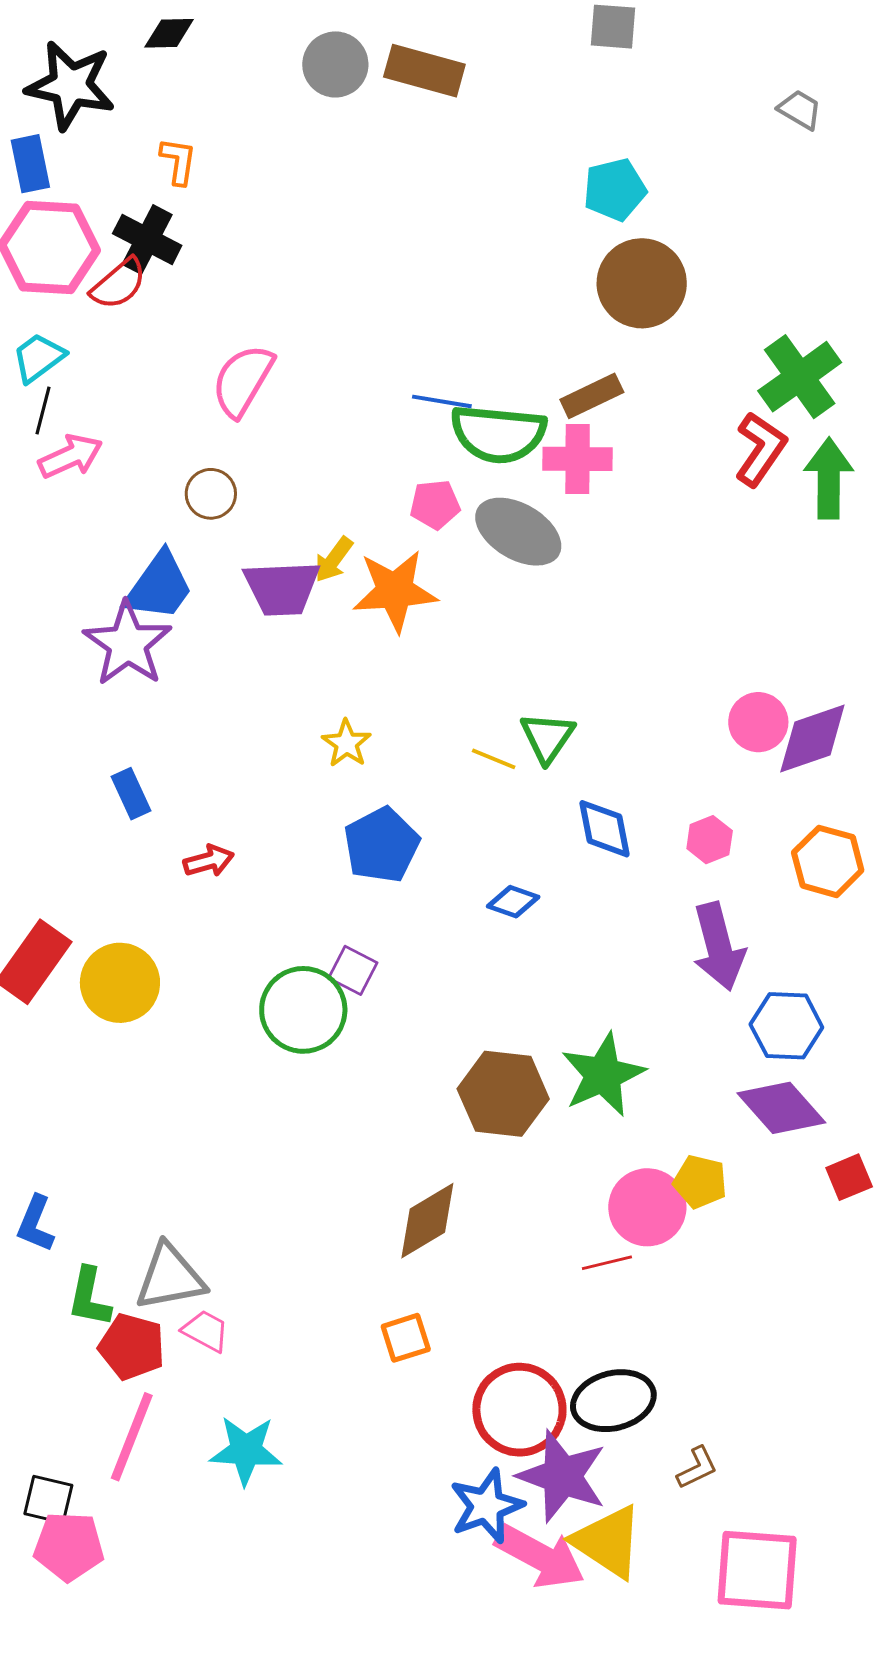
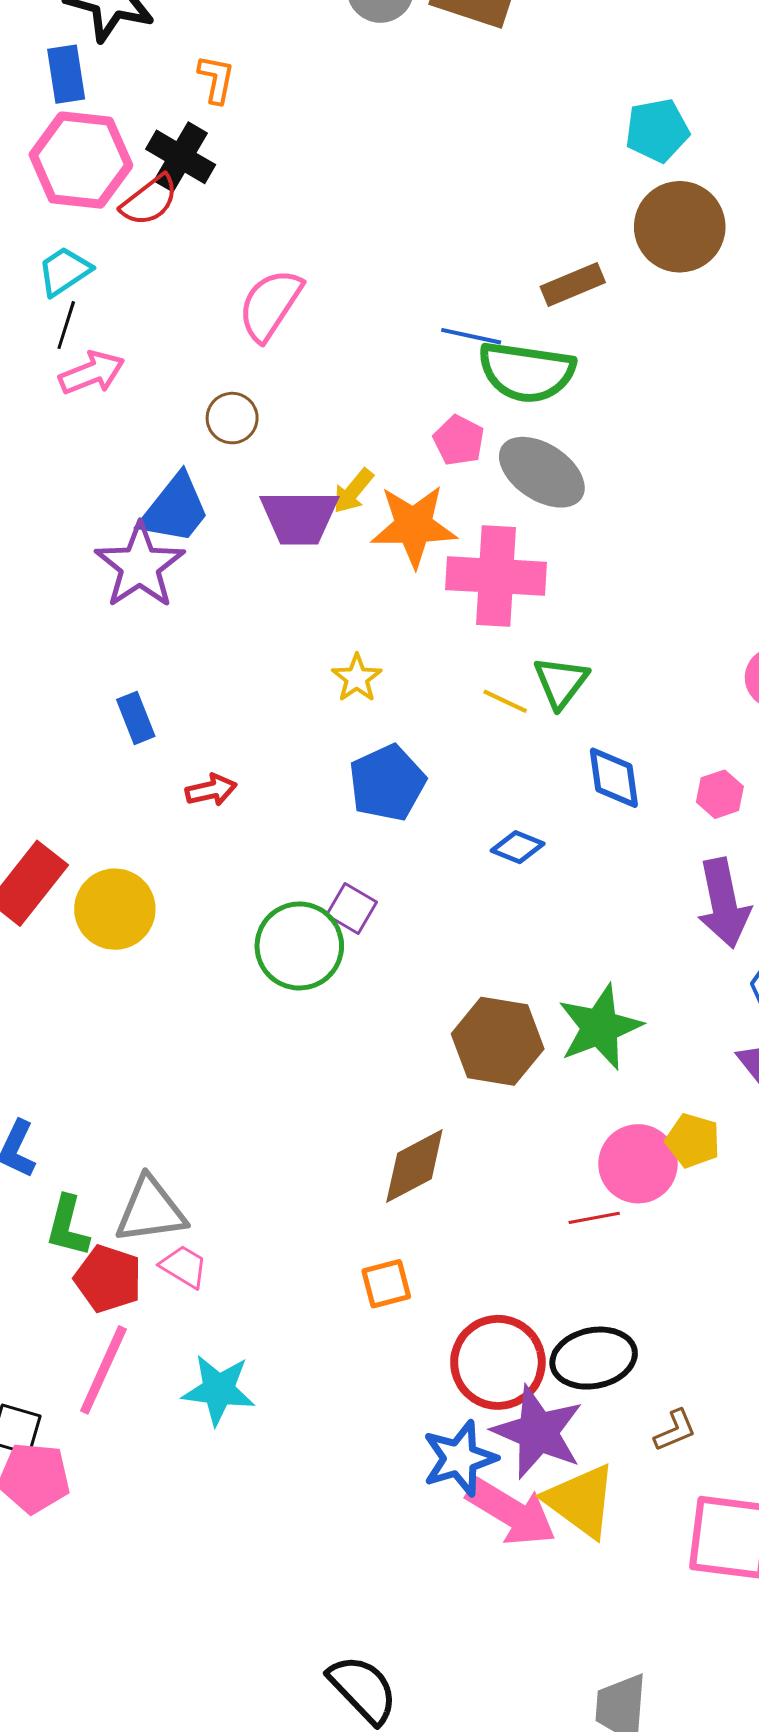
brown rectangle: (592, 396) -> (573, 284), moved
pink cross: (578, 459) -> (496, 576), moved, size x1.4
pink pentagon: (435, 504) -> (459, 440), turned 30

